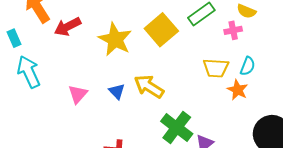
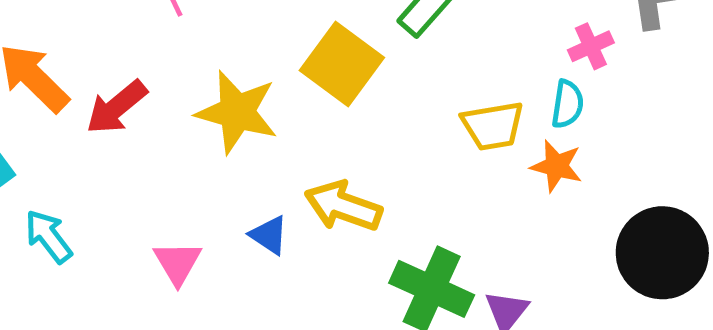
pink cross: (233, 30) -> (591, 46), moved
cyan arrow: (29, 72) -> (48, 236), size x0.7

